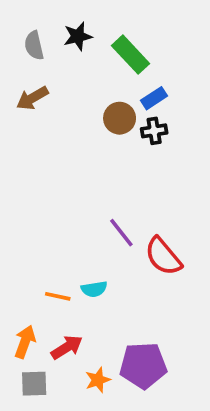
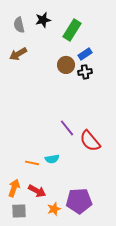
green rectangle: (130, 55) -> (72, 30), turned 75
red arrow: (67, 347) -> (37, 191), turned 60

